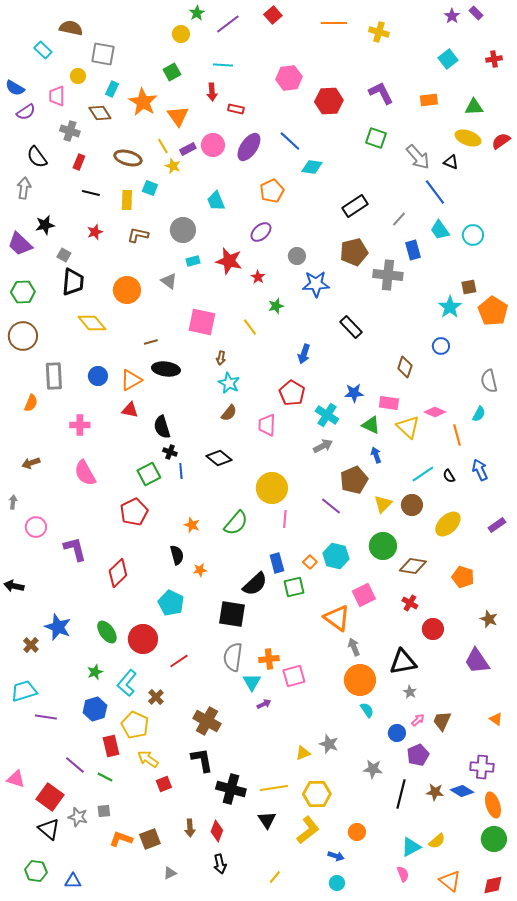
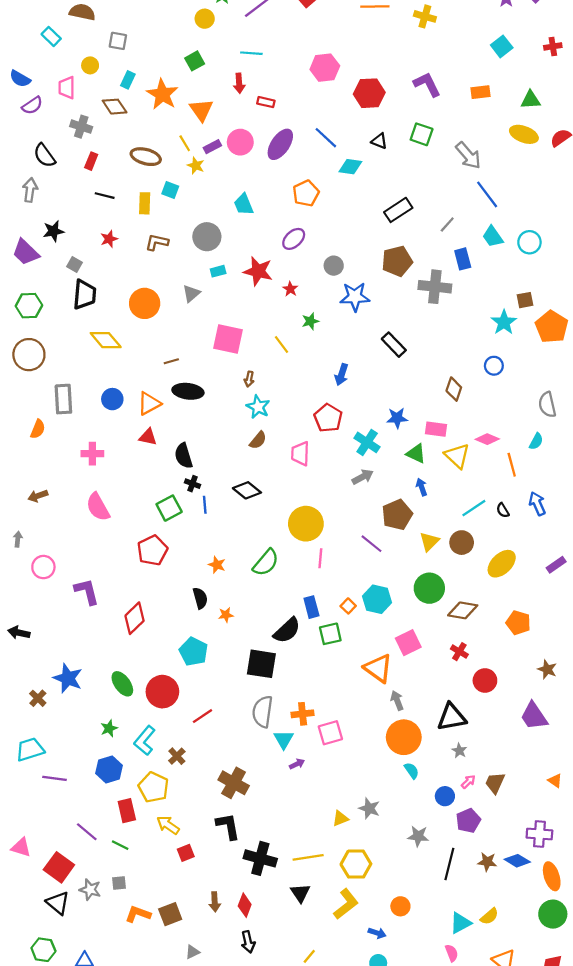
gray square: (103, 54) -> (118, 41), size x0.7
black triangle: (451, 162) -> (379, 141), moved
gray triangle: (169, 281) -> (191, 293), turned 42

